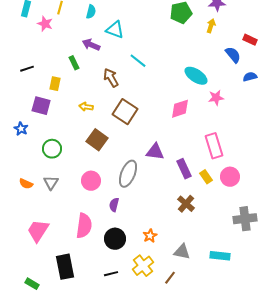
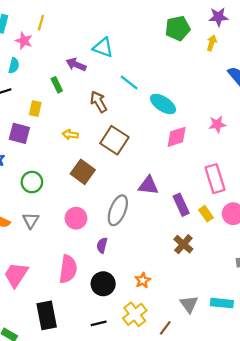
cyan semicircle: (91, 12) -> (14, 66), moved
cyan ellipse: (196, 76) -> (163, 104), moved
gray triangle: (182, 252) -> (189, 304), moved, turned 42

